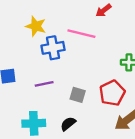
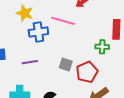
gray square: (78, 95) -> (66, 65), moved

